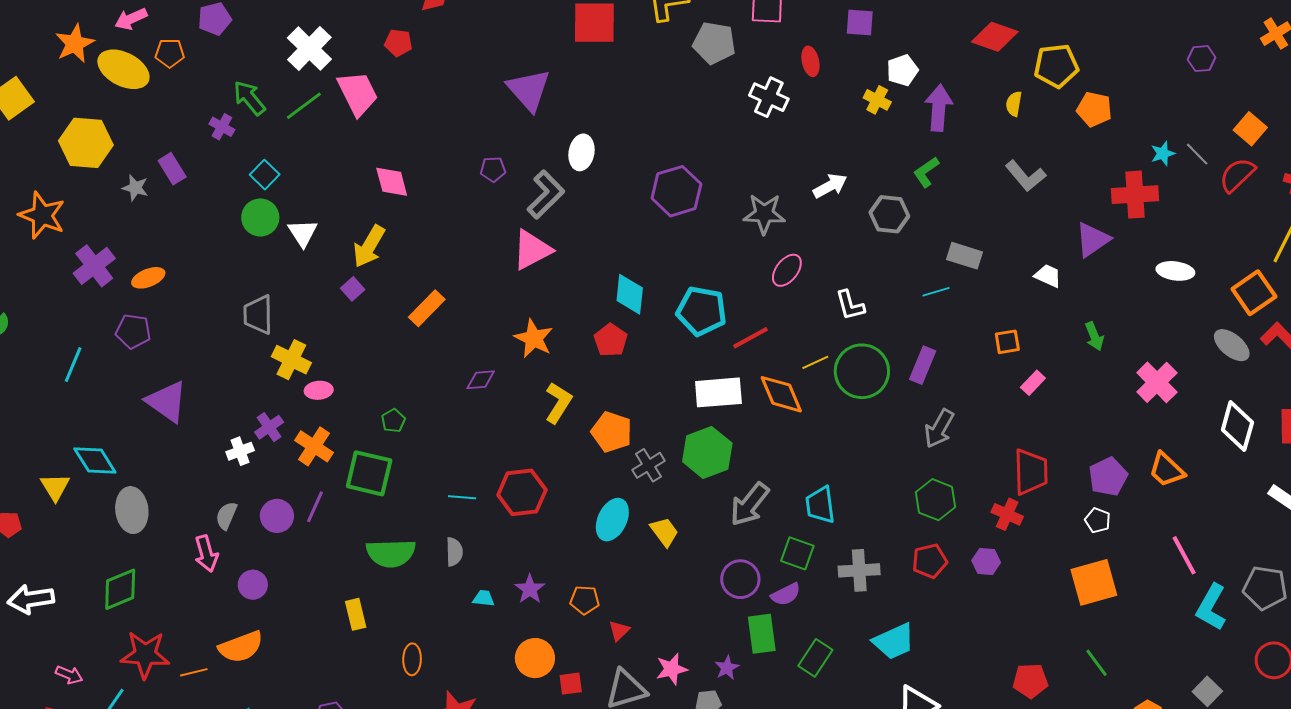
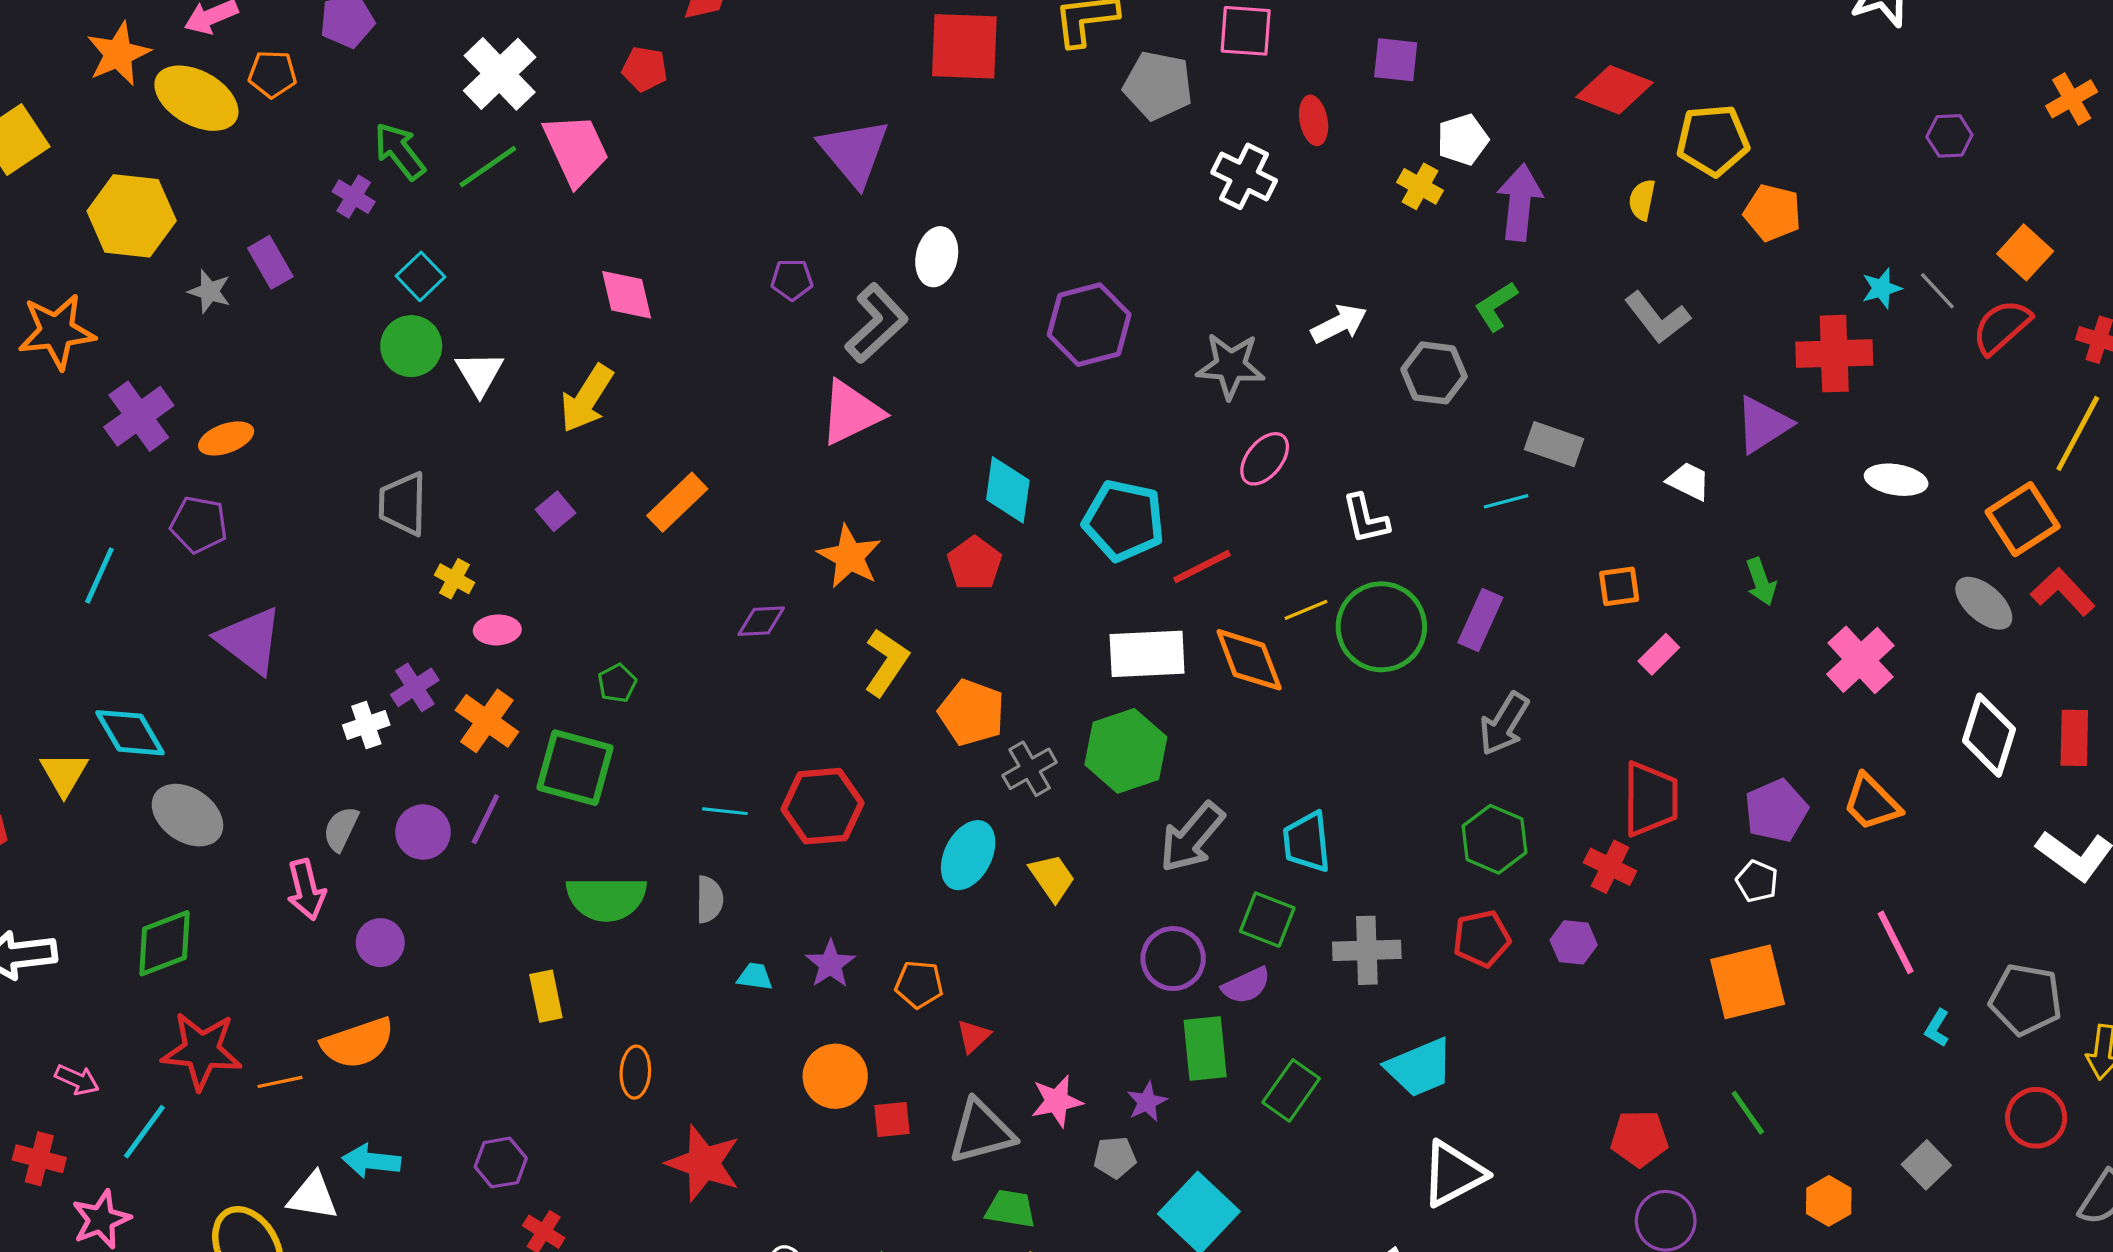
orange star: (42, 215) -> (57, 331), turned -30
purple square: (353, 289) -> (556, 511), moved
yellow cross: (291, 360) -> (454, 579), size x0.6
gray ellipse: (132, 510) -> (187, 815), turned -51
cyan L-shape: (1211, 607) -> (1937, 1028), size x0.5

